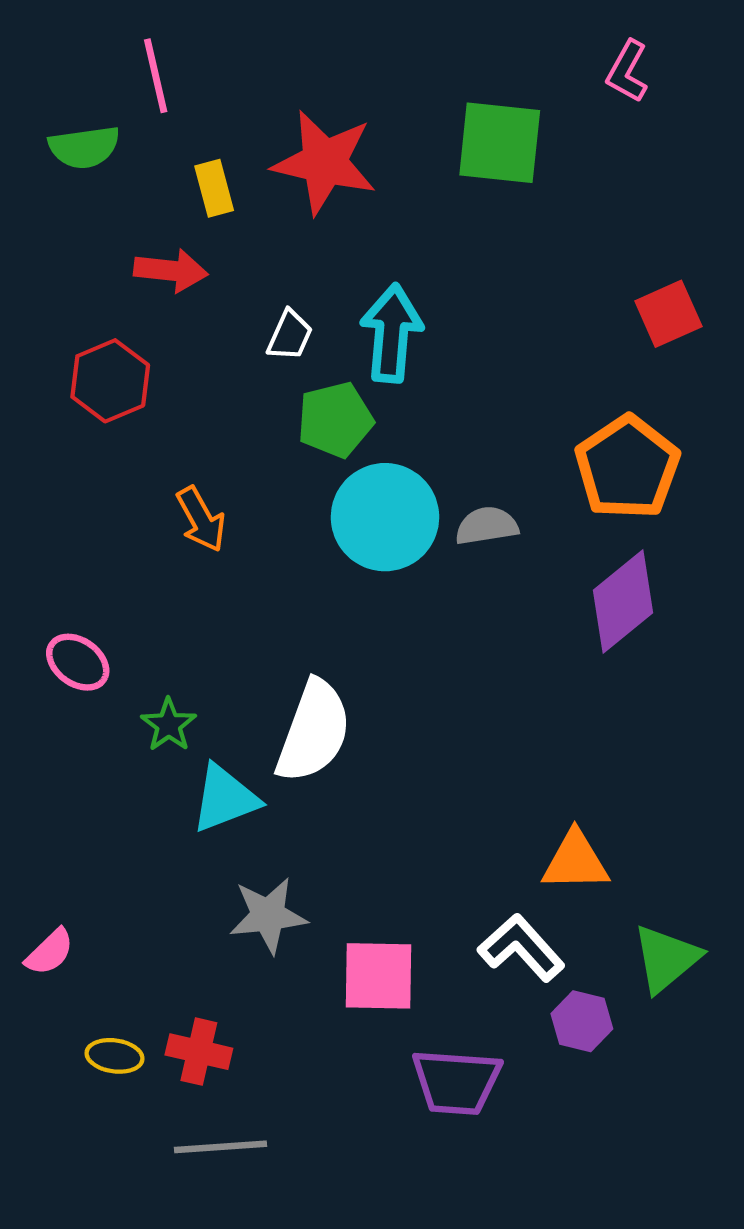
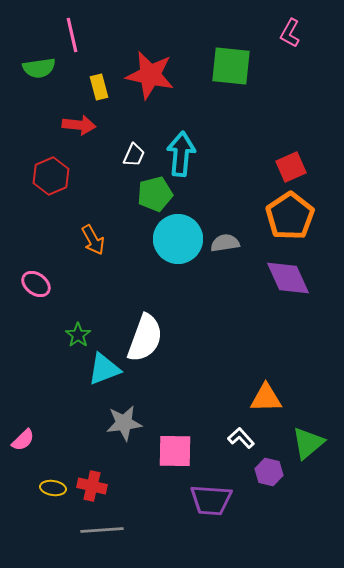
red square: (668, 314) -> (291, 167), moved
purple diamond: (623, 602) -> (288, 278), turned -75
pink ellipse: (78, 662) -> (36, 284), moved
white L-shape: (521, 948) -> (241, 438), size x0.7

